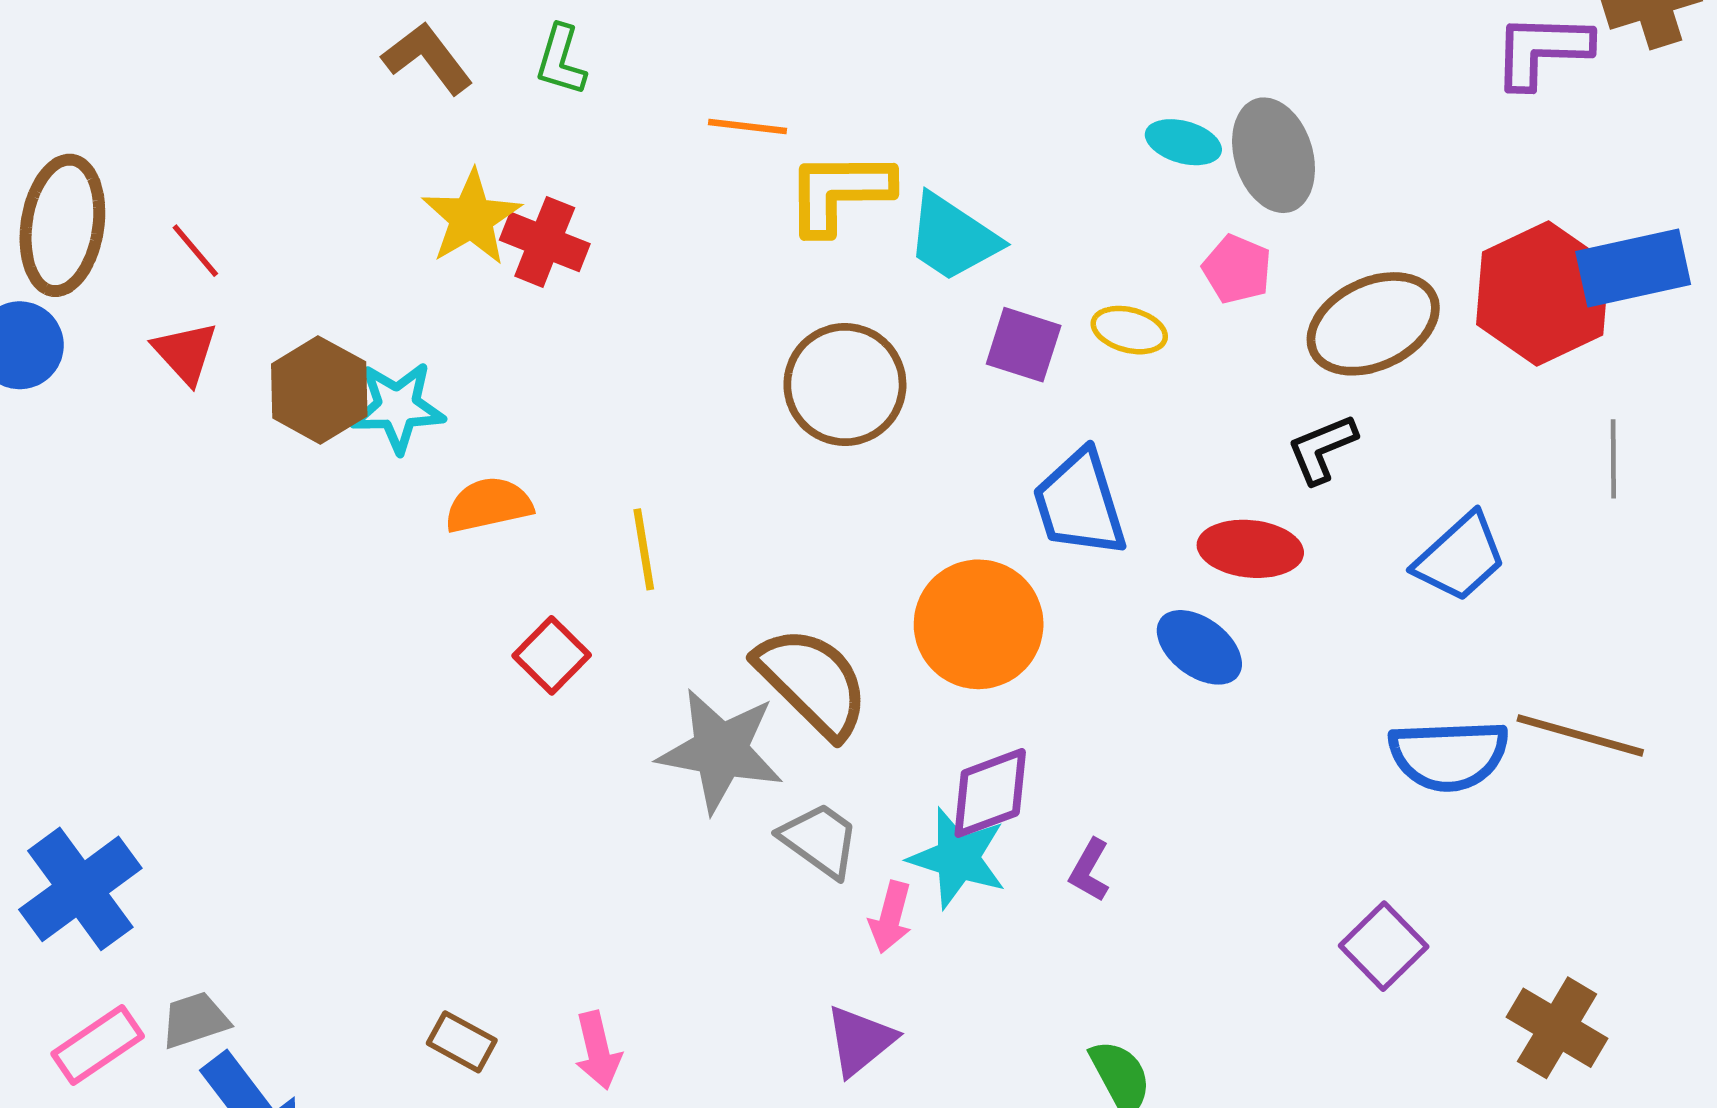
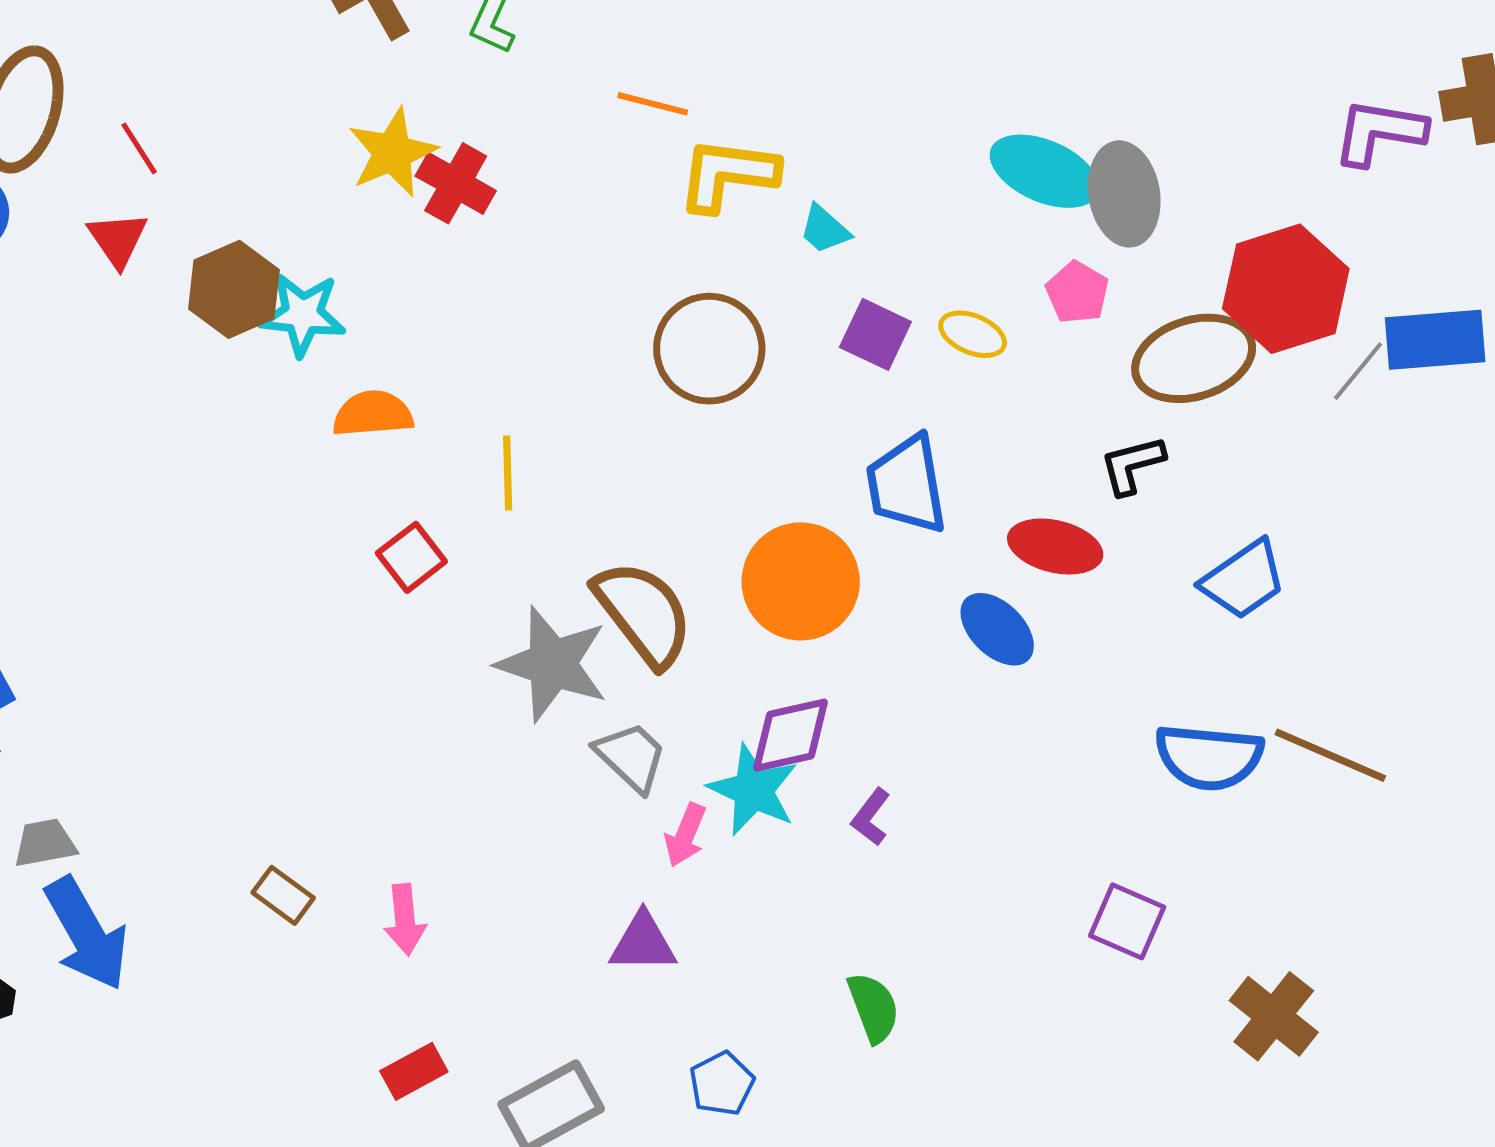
cyan ellipse: (1183, 142) -> (1044, 171), size x1.6
cyan trapezoid: (953, 238) -> (825, 229), size x0.6
red hexagon: (1543, 294) -> (1286, 289), moved
gray line: (1613, 459) -> (1358, 371), moved, turned 32
purple square: (1384, 946) -> (1127, 921), turned -30
purple triangle: (860, 1041) -> (643, 943), turned 32

